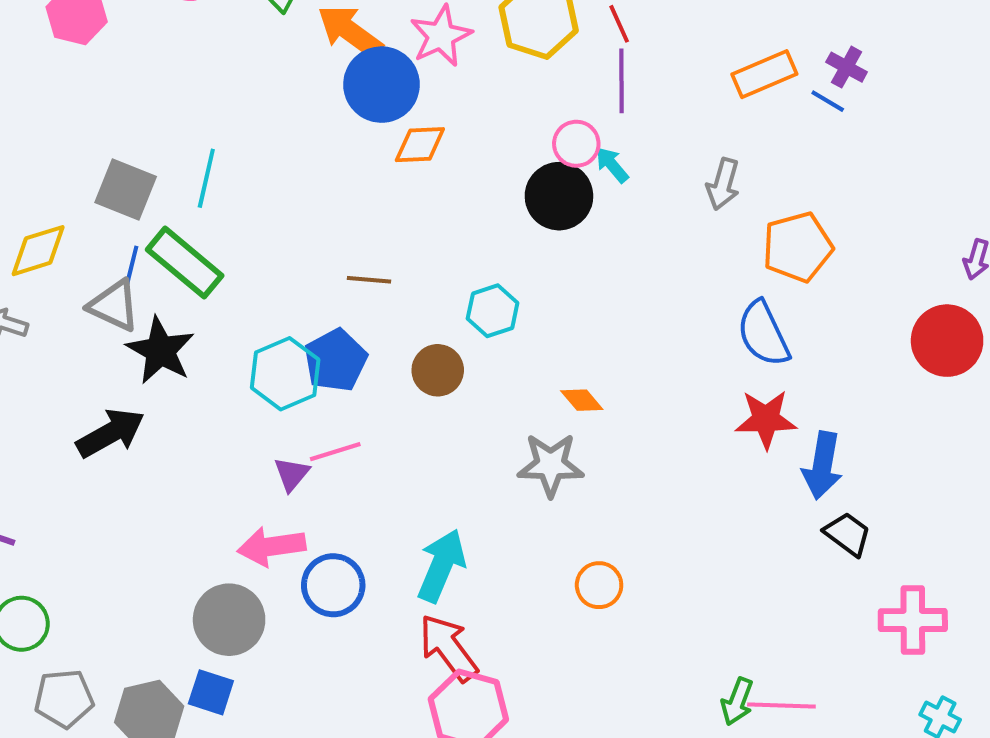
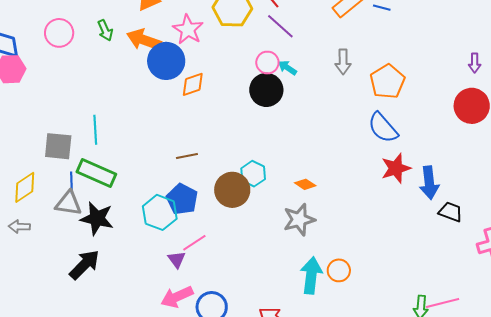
purple line: (621, 81) -> (280, 26), turned -32
cyan hexagon: (493, 311) -> (253, 174), moved
brown circle: (438, 370) -> (232, 190), size x1.4
cyan arrow: (441, 566) -> (311, 275), moved

